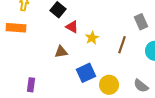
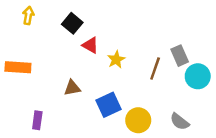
gray rectangle: (141, 22) -> (180, 56), moved
orange rectangle: (16, 28) -> (18, 67), moved
brown triangle: (61, 52) -> (72, 88), moved

